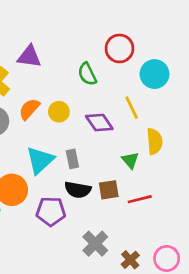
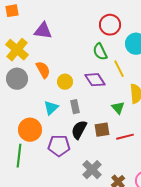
green semicircle: (87, 74) -> (100, 52), moved
orange semicircle: (29, 109) -> (43, 70), turned 108
yellow circle: (59, 112) -> (65, 82), moved
cyan triangle: (40, 160) -> (51, 108), size x0.7
black semicircle: (78, 190) -> (79, 130), turned 108

